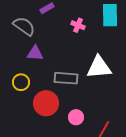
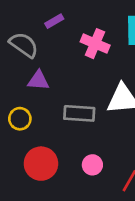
pink cross: (78, 25) -> (95, 44), size x1.5
red circle: (46, 103) -> (41, 164), moved

